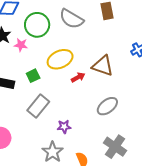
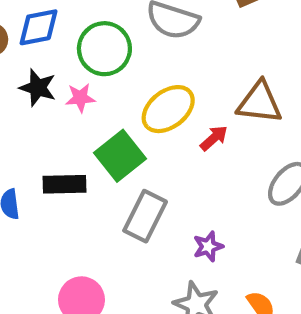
green square: (33, 76) -> (120, 156), size x1.6

